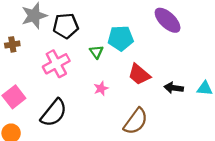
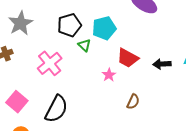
black pentagon: (66, 26) -> (69, 25), moved
pink star: (101, 88) -> (109, 75), moved
brown semicircle: (136, 121) -> (133, 102), size x0.6

